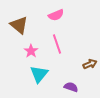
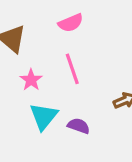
purple semicircle: (71, 87) -> (79, 126), moved

